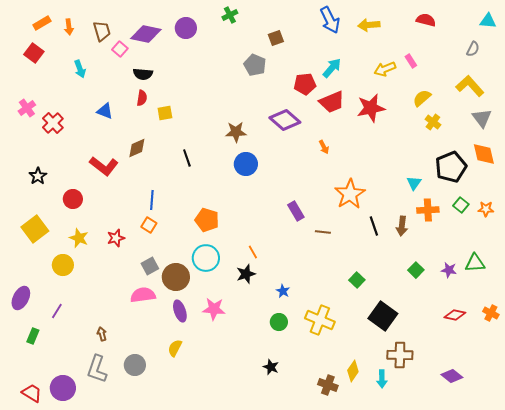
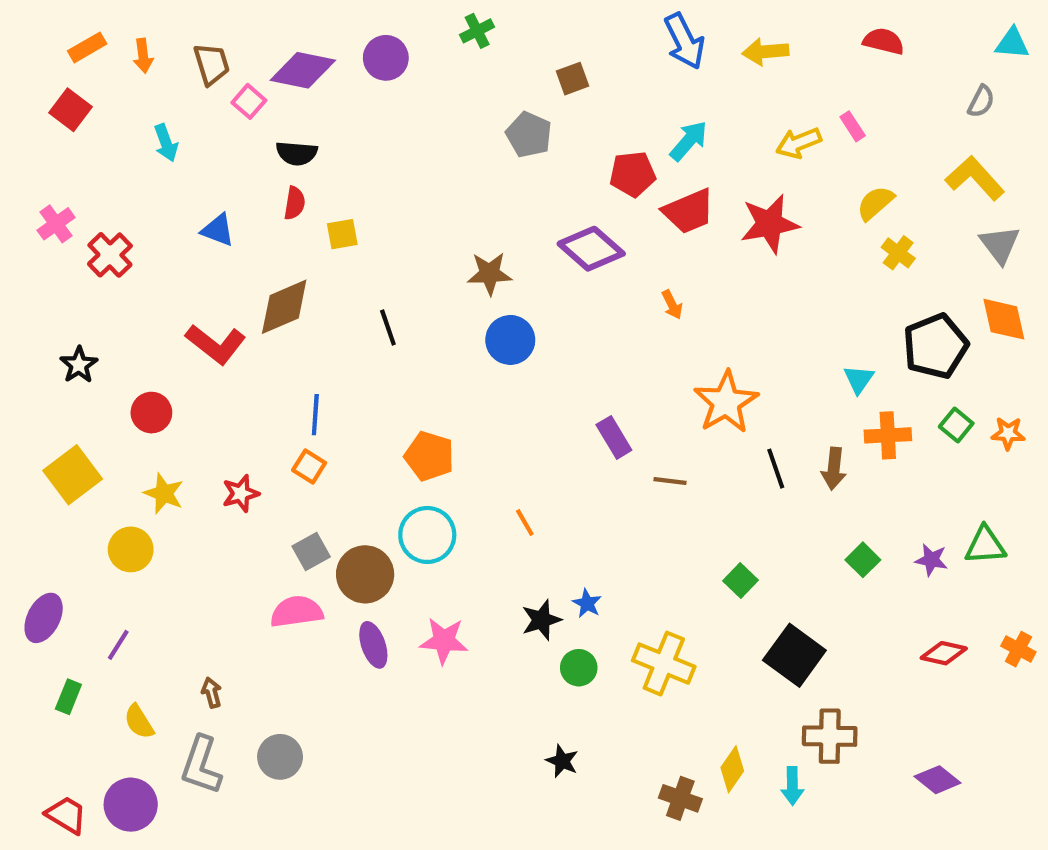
brown diamond: (137, 148) -> (284, 307), size x1.4
black star: (246, 274) -> (541, 620), moved
yellow semicircle: (175, 348) -> (139, 722), moved, turned -60

